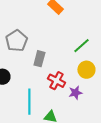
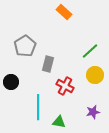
purple star: (75, 93) -> (93, 112), moved

